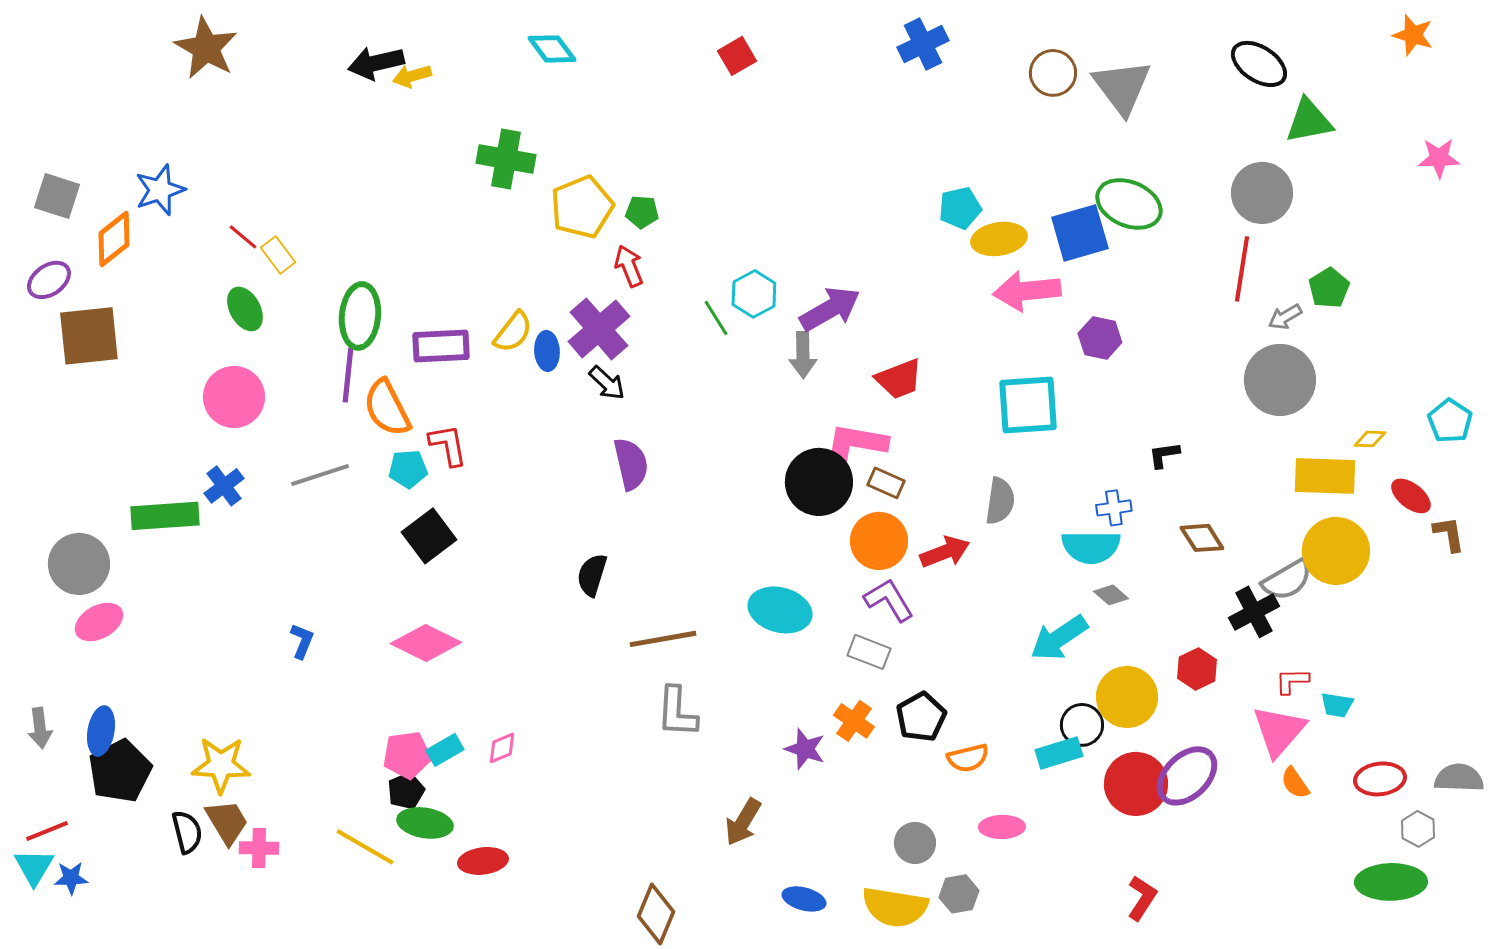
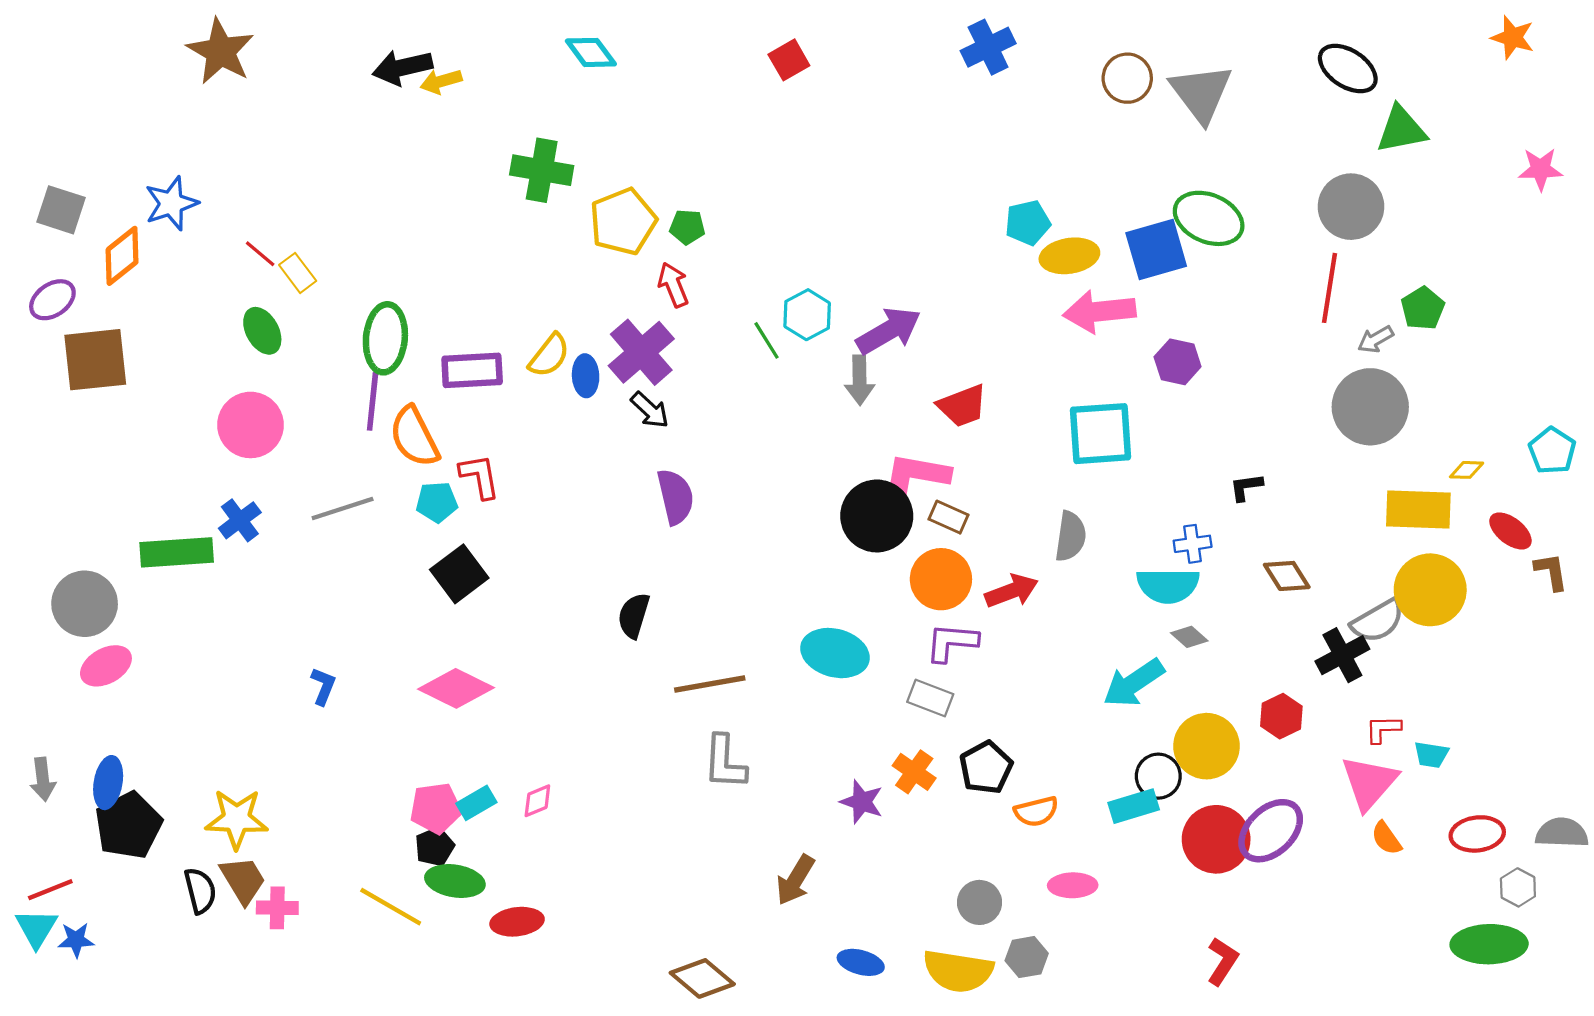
purple L-shape: (889, 600) -> (952, 642), turned -54
brown diamond: (656, 914) -> (702, 978), turned -72

